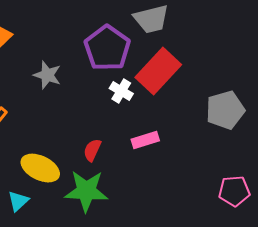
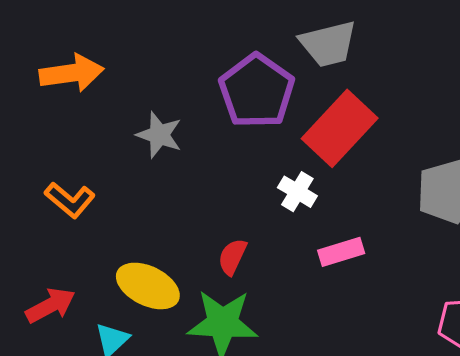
white cross: (121, 91) -> (297, 192), moved
pink rectangle: (145, 140) -> (341, 252), moved

